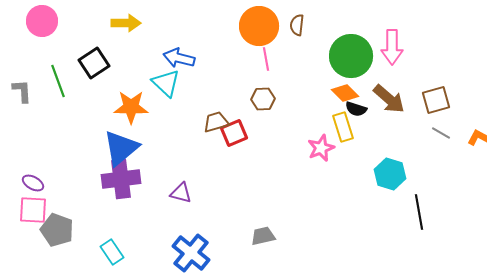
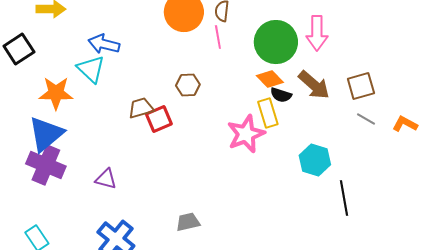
pink line: (266, 59) -> (218, 37), moved
pink star: (321, 148) -> (246, 134), size x1.4
purple cross: (121, 179) -> (46, 165), turned 30

